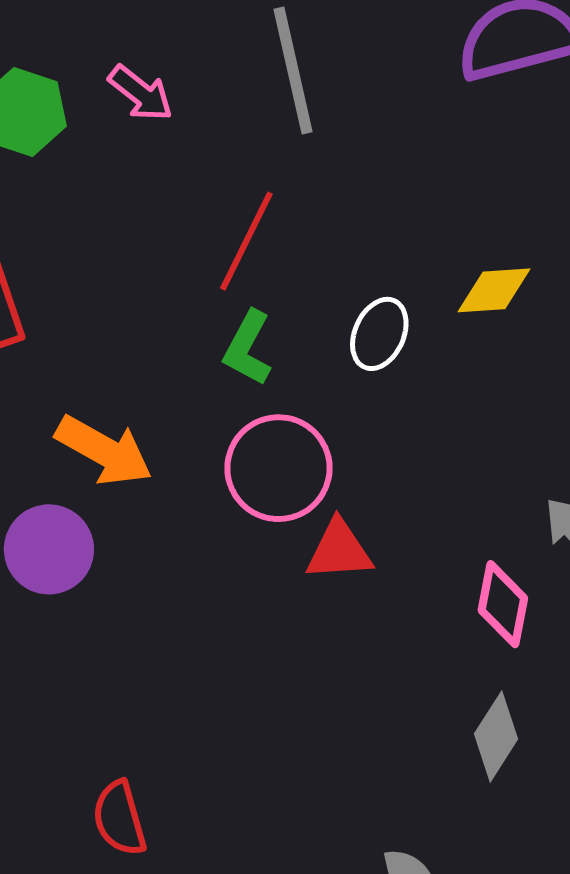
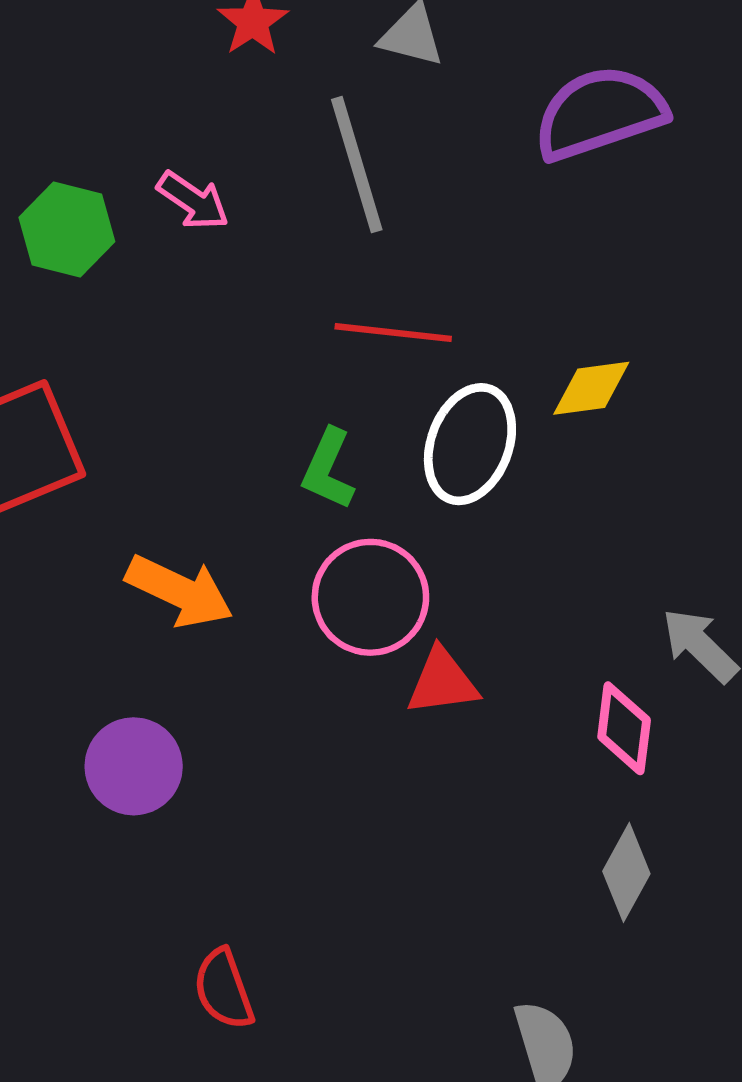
red line: (246, 241) -> (393, 333), moved, turned 74
white ellipse: (379, 334) -> (470, 444), size x1.5
purple circle: (49, 549) -> (134, 766), moved

